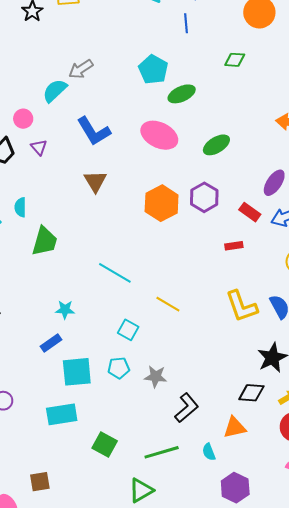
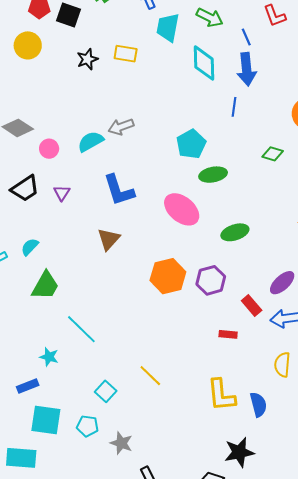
pink circle: (23, 119) -> (49, 149), moved
cyan semicircle: (20, 207) -> (30, 247), turned 30
cyan line: (115, 273) -> (81, 329), moved

